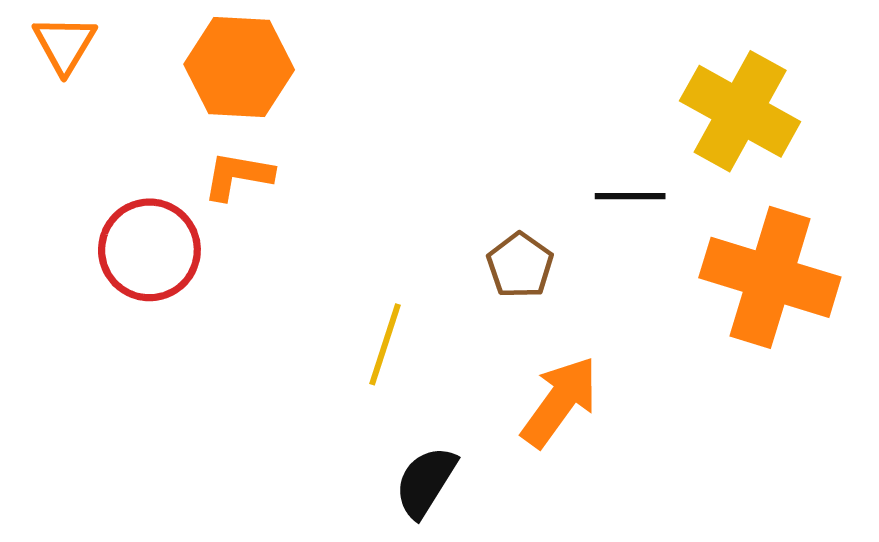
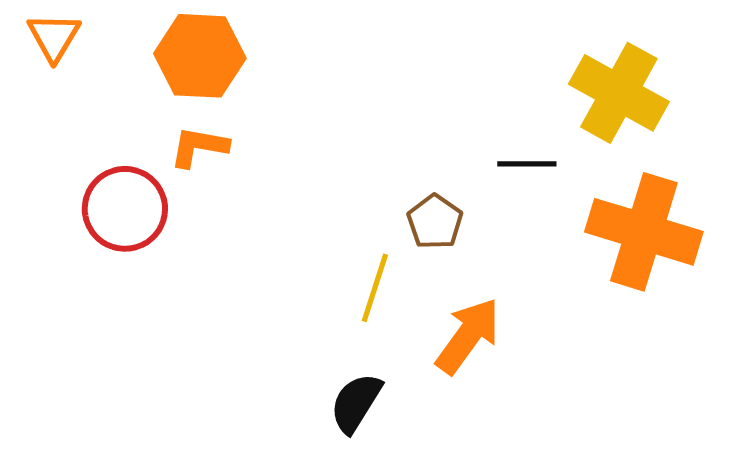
yellow line: (385, 344) -> (375, 288), moved

